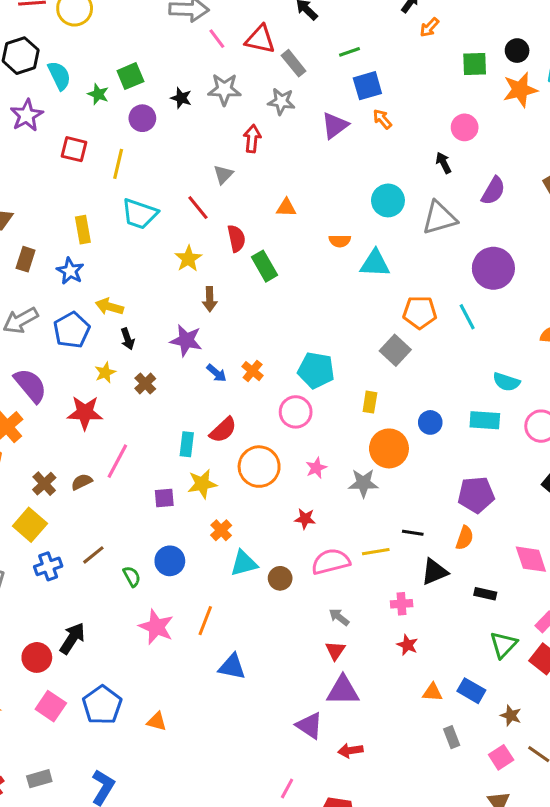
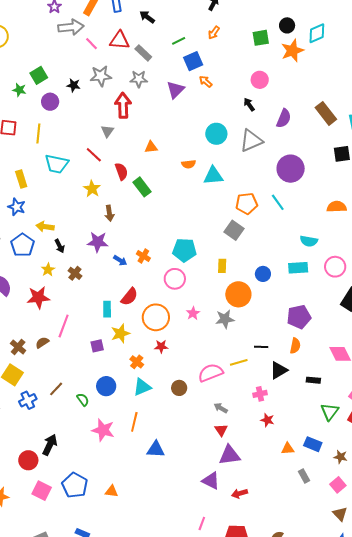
orange arrow: (429, 27) -> (214, 33), moved
red arrow: (252, 139) -> (123, 105), size x1.4
red star: (305, 519) -> (161, 346), moved
cyan triangle: (244, 563) -> (142, 387), moved

